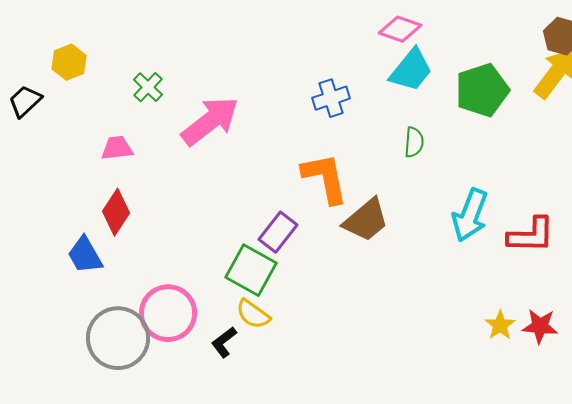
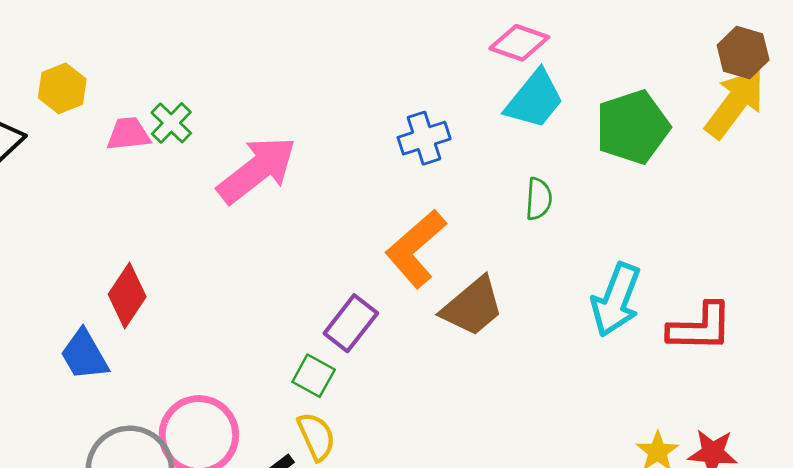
pink trapezoid: (117, 148) -> (128, 134), moved
orange L-shape: (325, 178) -> (416, 249), turned -120
green square: (251, 270) -> (314, 376), size x0.6
yellow semicircle: (253, 314) -> (316, 436), turned -150

